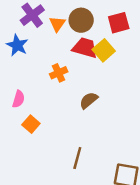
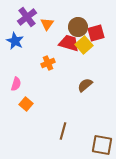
brown circle: (81, 20) -> (78, 27), moved
red square: (119, 23) -> (96, 33), moved
brown semicircle: (89, 100) -> (85, 85), moved

